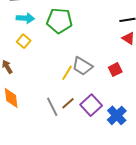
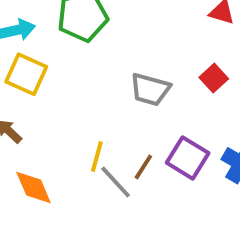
yellow square: (24, 41) -> (26, 74), size x1.5
yellow line: (67, 73) -> (97, 157), moved

